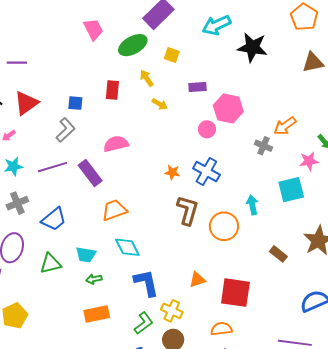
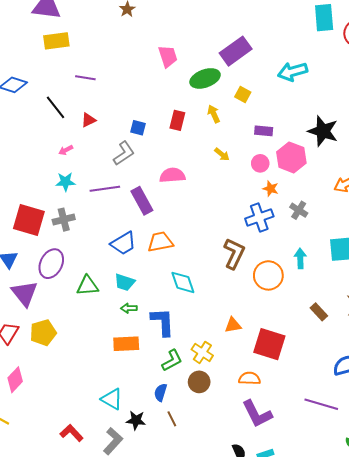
black star: (252, 47) -> (323, 131), moved
red triangle: (26, 103) -> (88, 120), size x0.6
yellow arrow: (160, 104) -> (222, 154), moved
pink circle: (207, 129) -> (260, 163), moved
gray cross: (264, 146) -> (299, 210), moved
orange star: (172, 172) -> (271, 189), moved
blue cross: (206, 172) -> (259, 218), turned 32
blue trapezoid: (54, 219) -> (123, 243), moved
cyan diamond: (127, 247) -> (183, 282), moved
blue L-shape: (146, 283) -> (163, 322), moved

